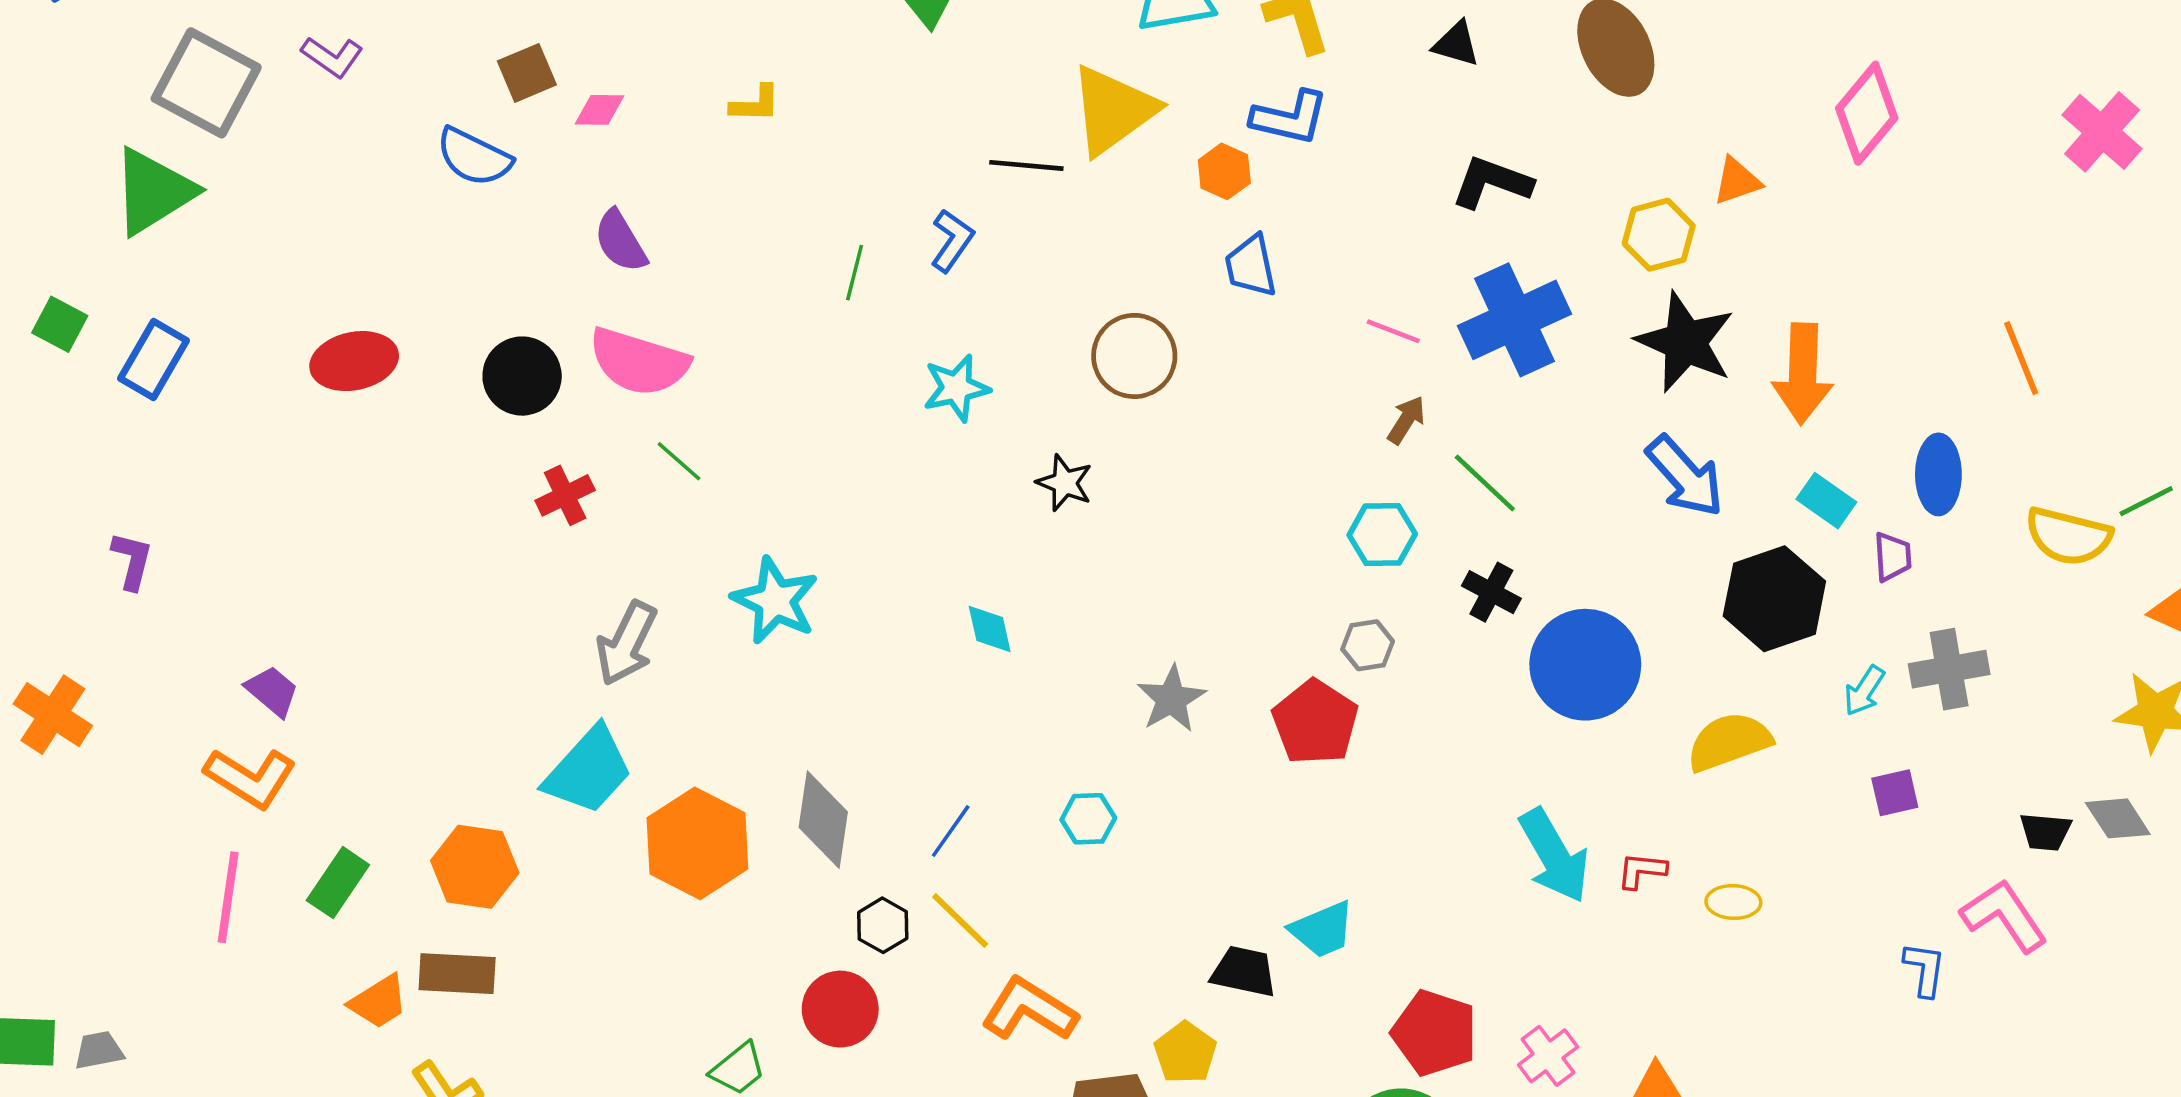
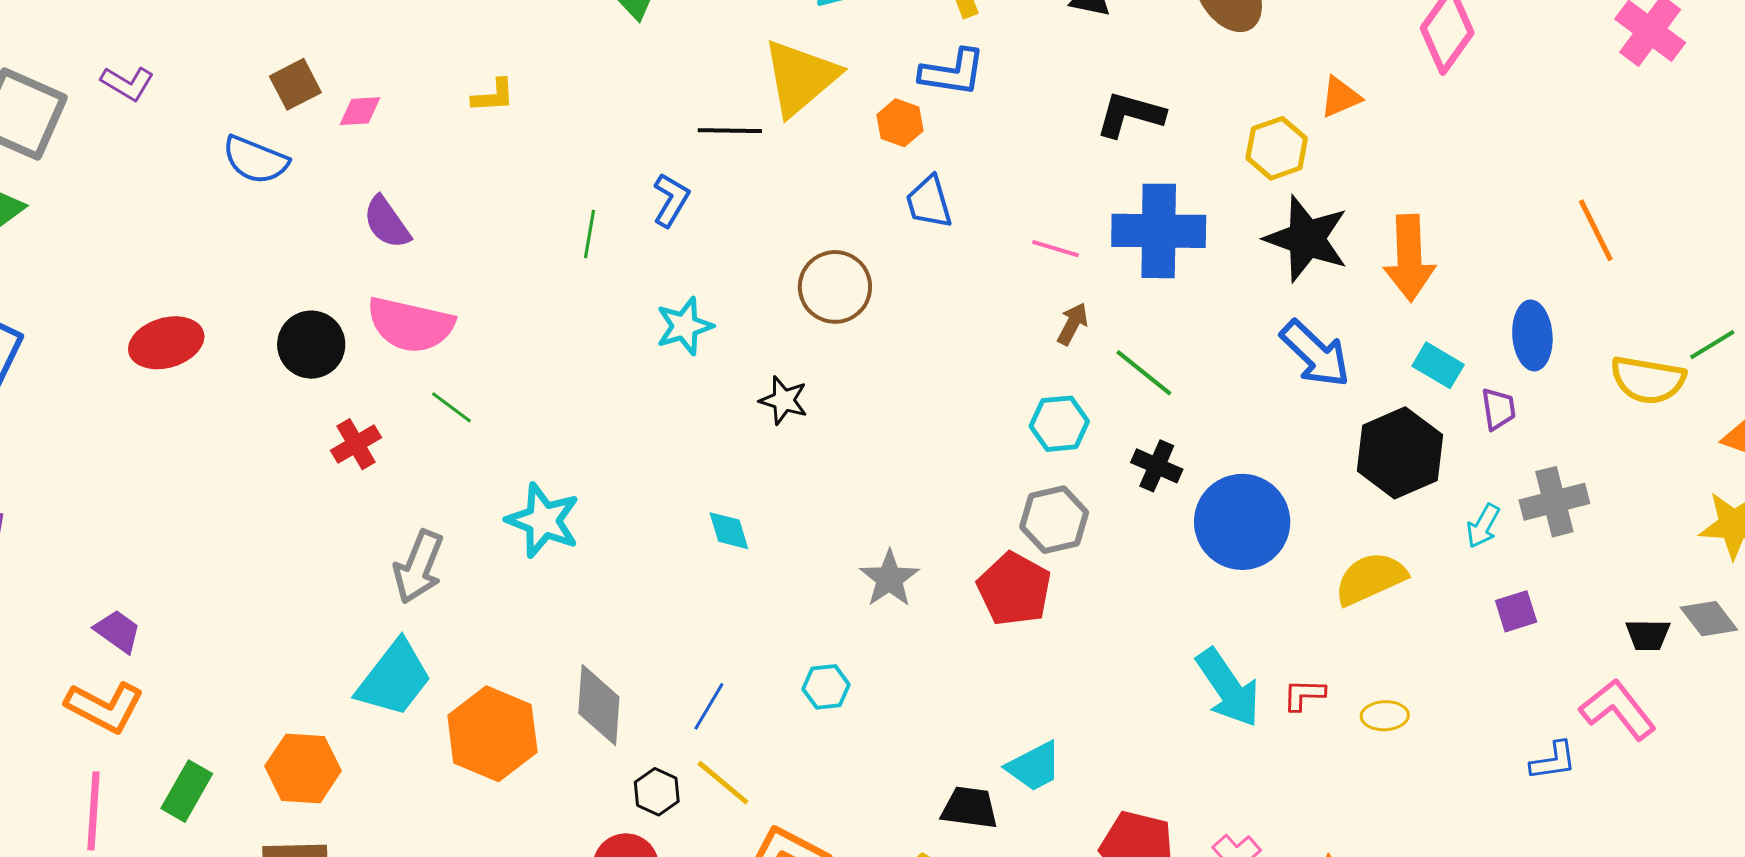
blue cross: (1515, 320) -> (1159, 231), turned 30
gray hexagon: (1368, 645) -> (1054, 520), size x1.5
blue L-shape: (1925, 969) -> (1553, 761), turned 78

